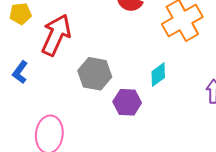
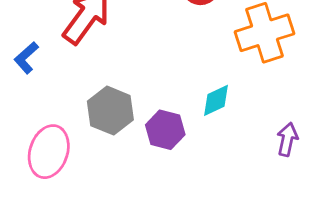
gray hexagon: (95, 74) -> (110, 111), moved

